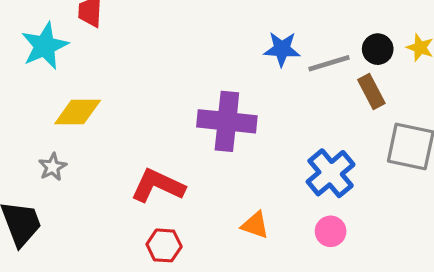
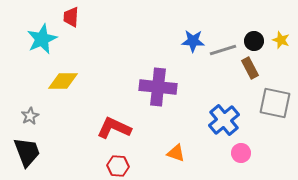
gray star: (53, 167) -> (30, 116), moved
pink circle: (331, 231) -> (241, 153), moved

